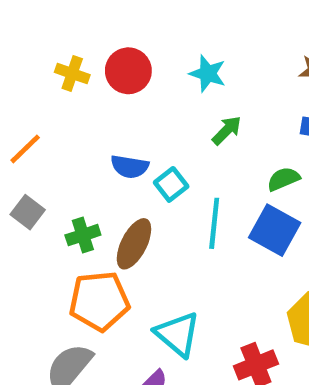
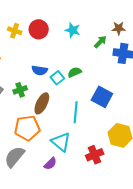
green arrow: (227, 130) -> (100, 42), moved
green semicircle: (283, 179) -> (75, 72), moved
cyan line: (214, 223) -> (76, 112), moved
green cross: (83, 235) -> (20, 90), moved

